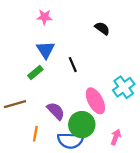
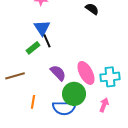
black line: (73, 65) -> (47, 41), moved
cyan cross: (124, 87) -> (110, 77), moved, turned 30
purple semicircle: (56, 111) -> (58, 73), moved

